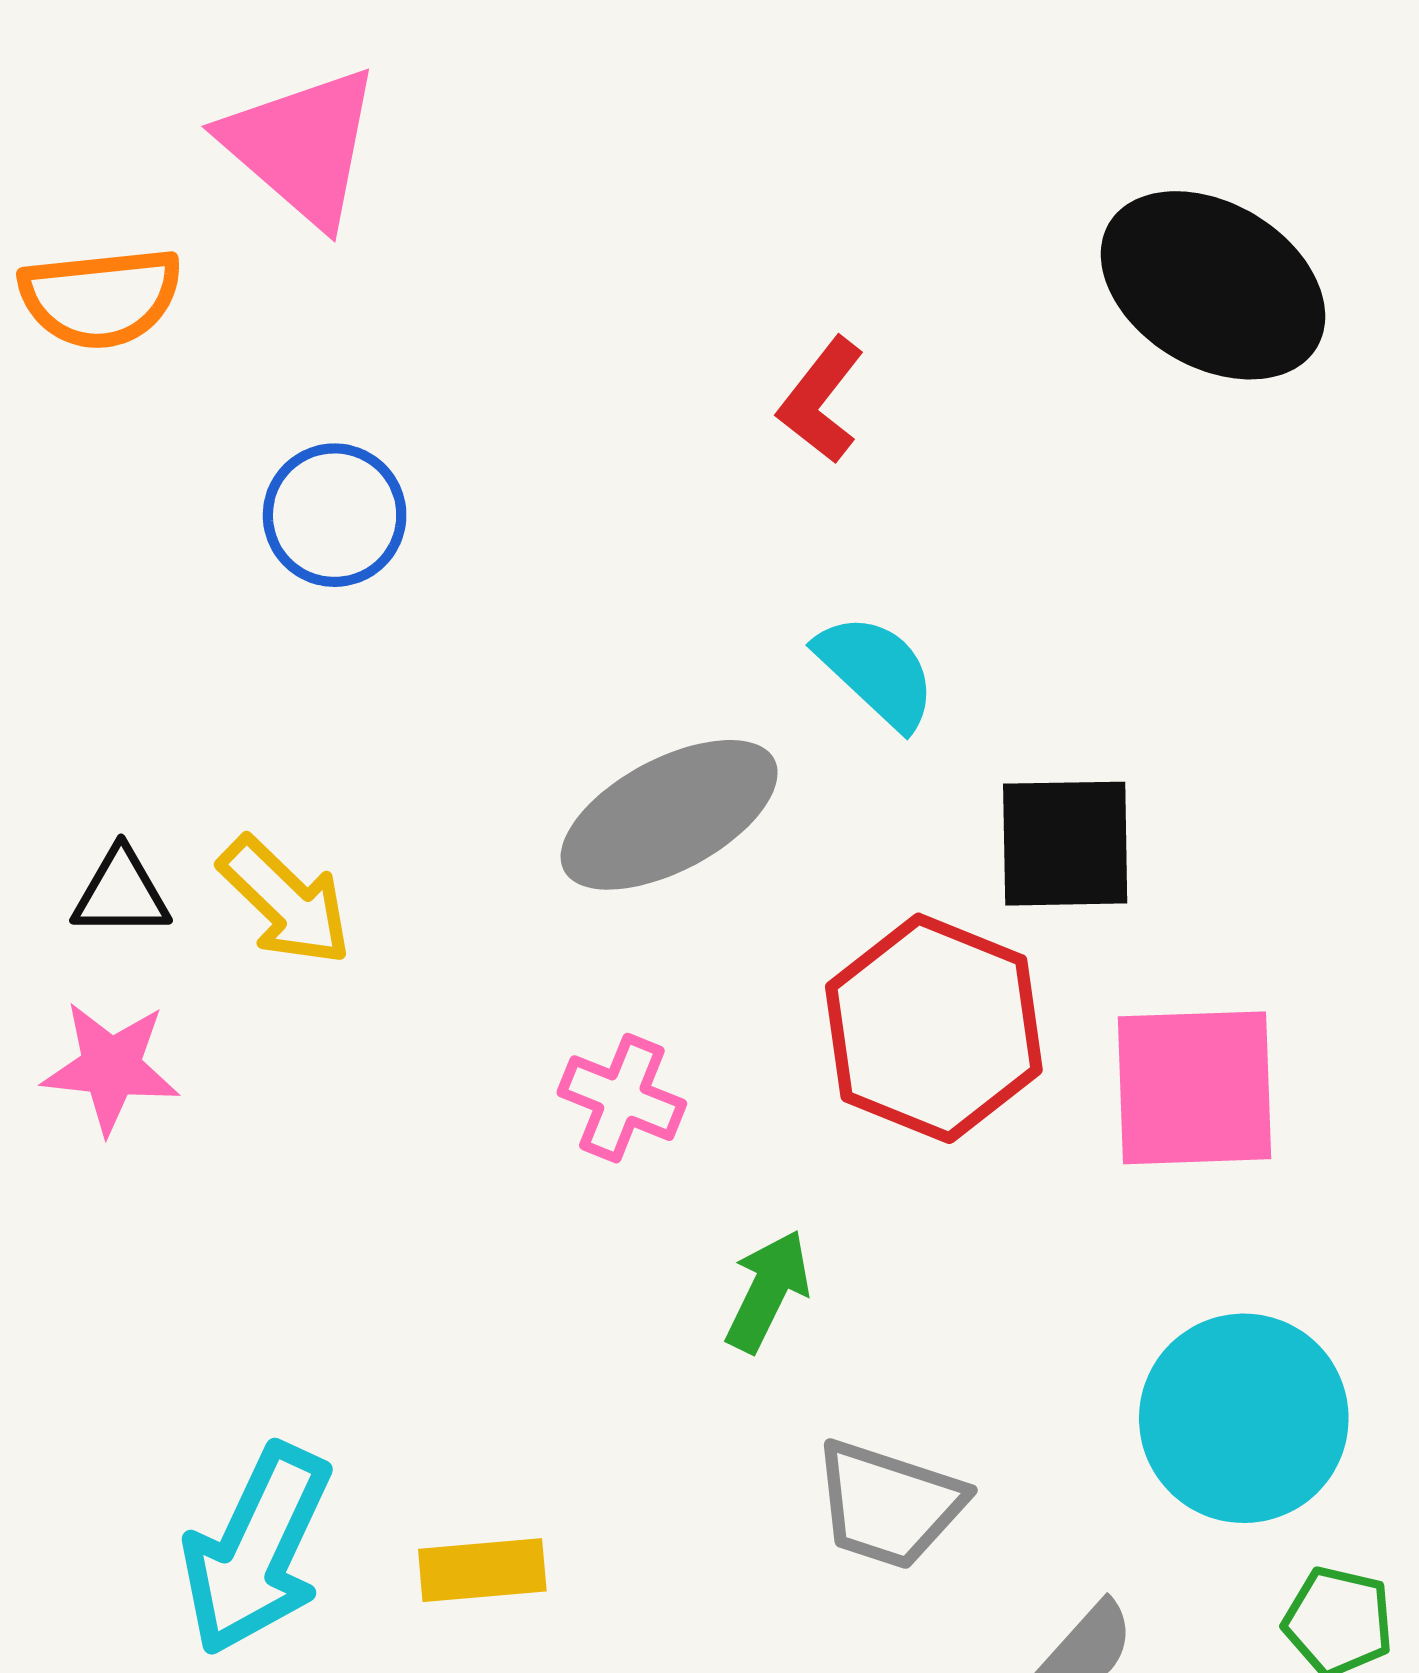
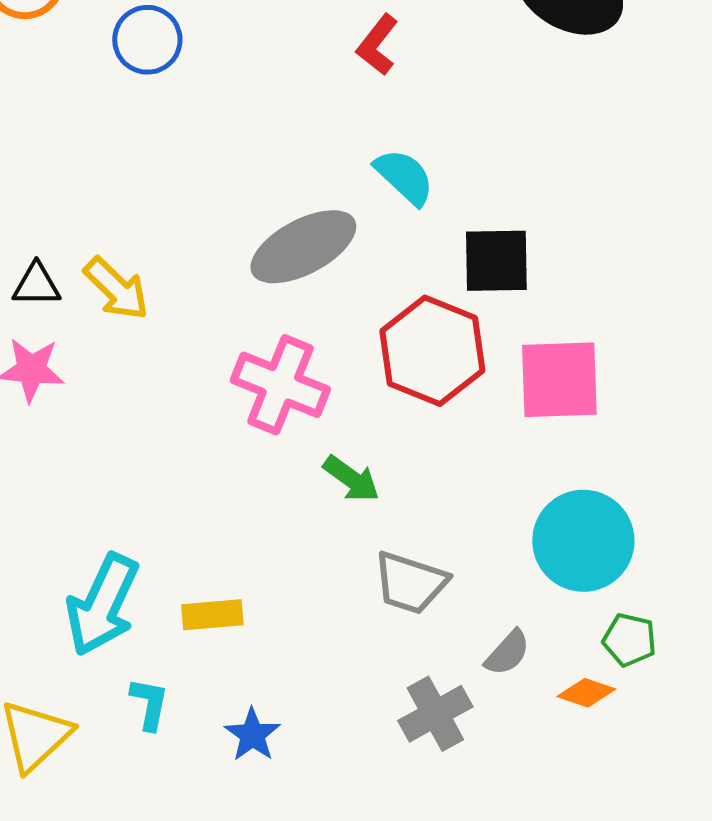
blue circle: (335, 515) -> (147, 40), moved
pink cross: (622, 1098) -> (280, 385), size x1.6
green arrow: (768, 1291) -> (351, 479), turned 100

